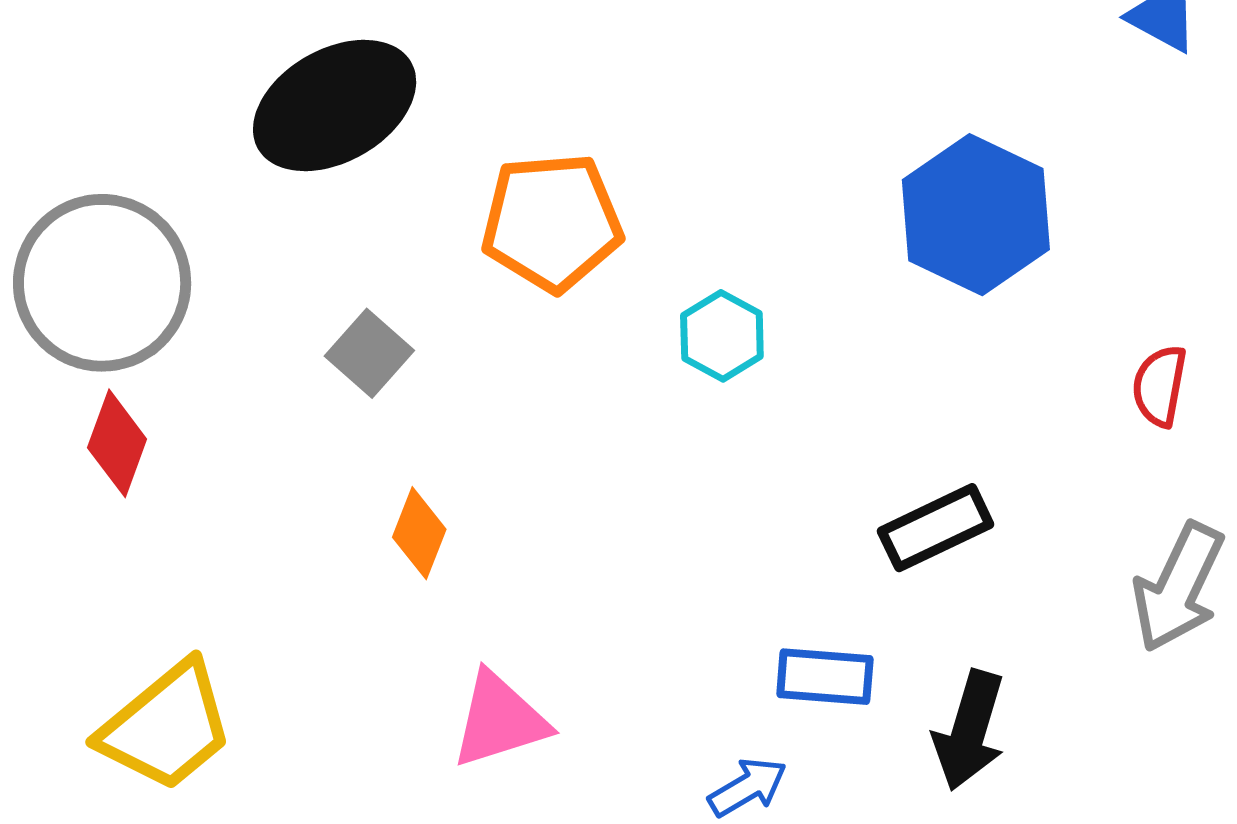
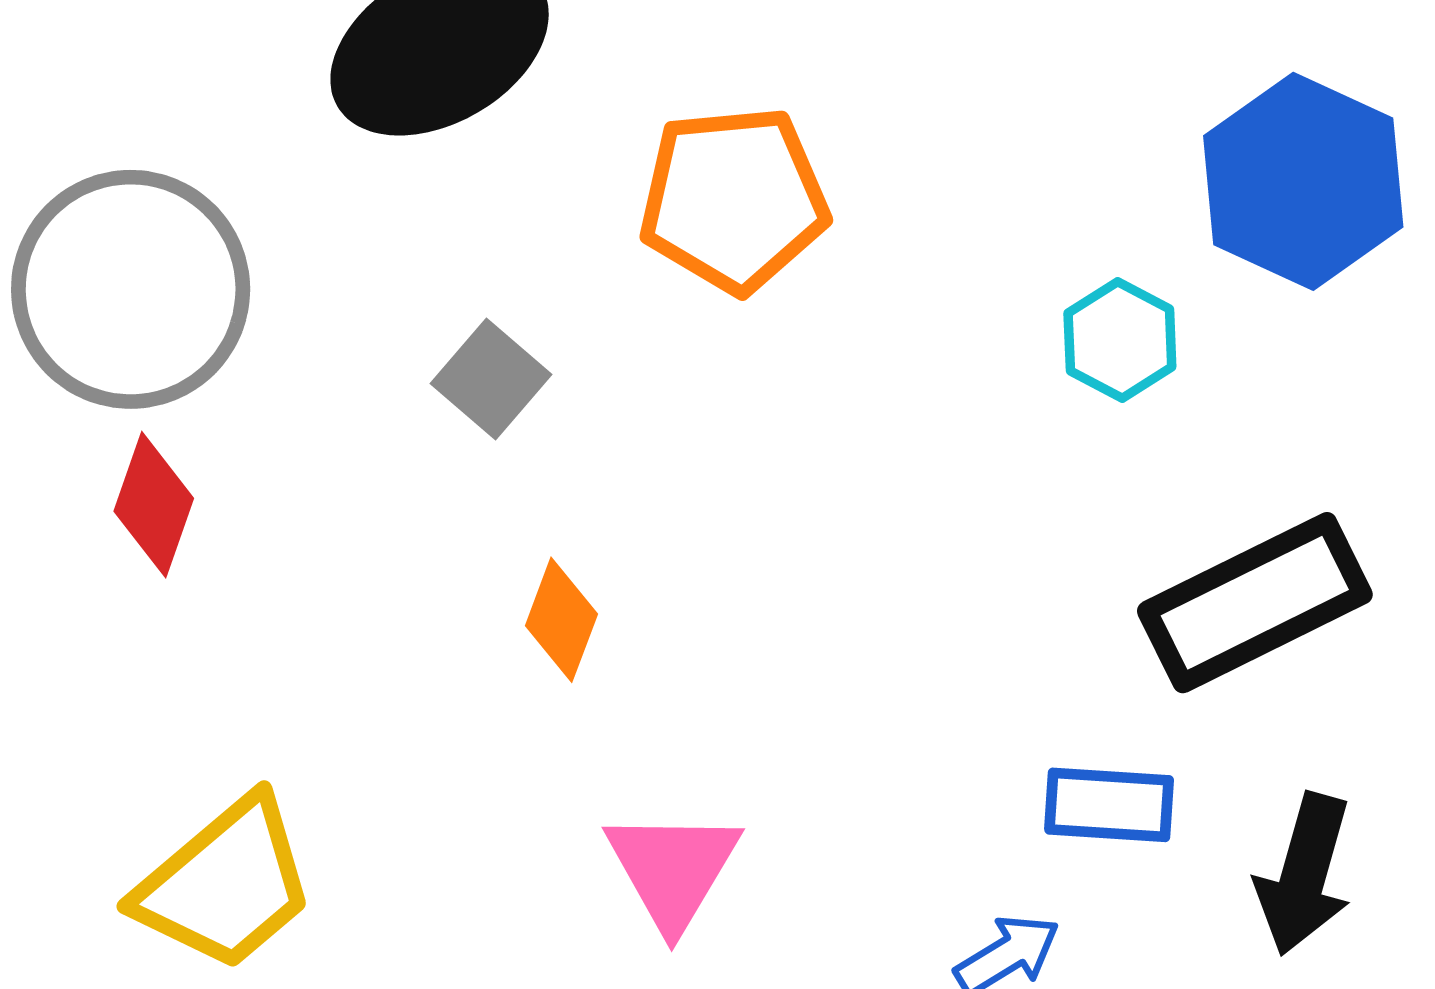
cyan hexagon: (722, 336) -> (1120, 340), moved
black rectangle: (936, 528) -> (1255, 603), size x1.5
pink triangle: (500, 720) -> (673, 869), turned -41

